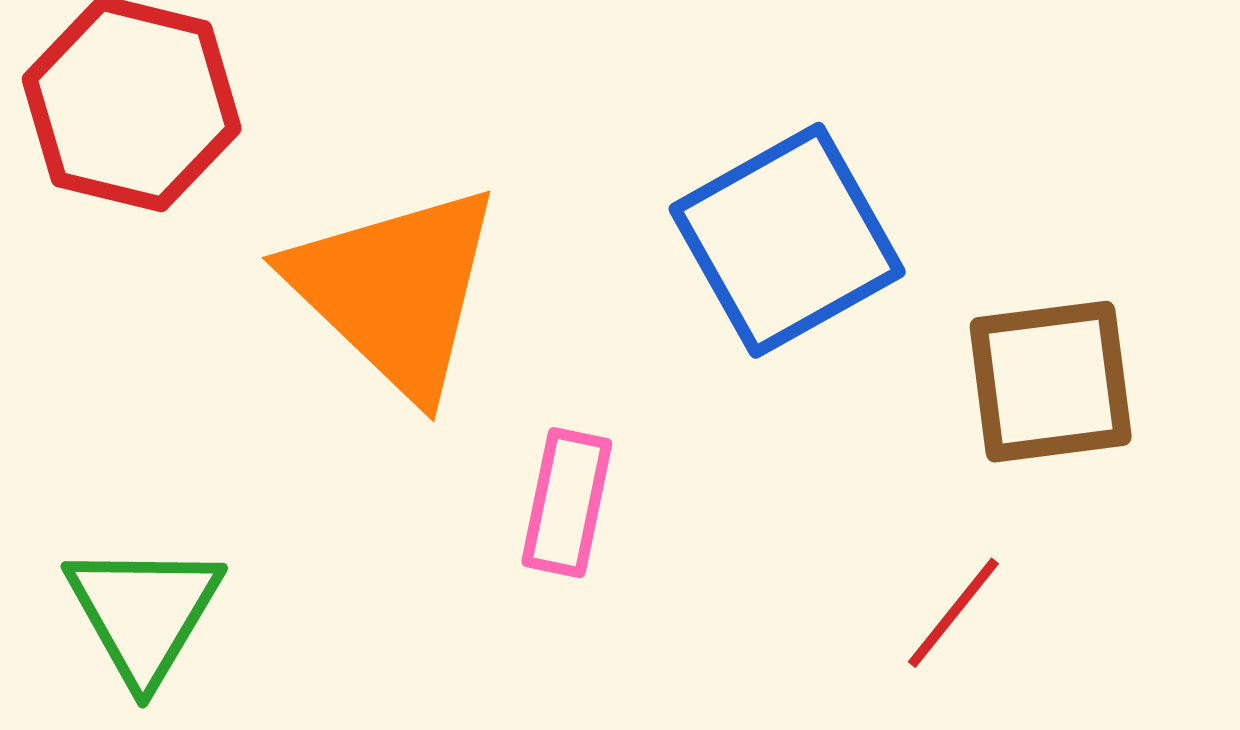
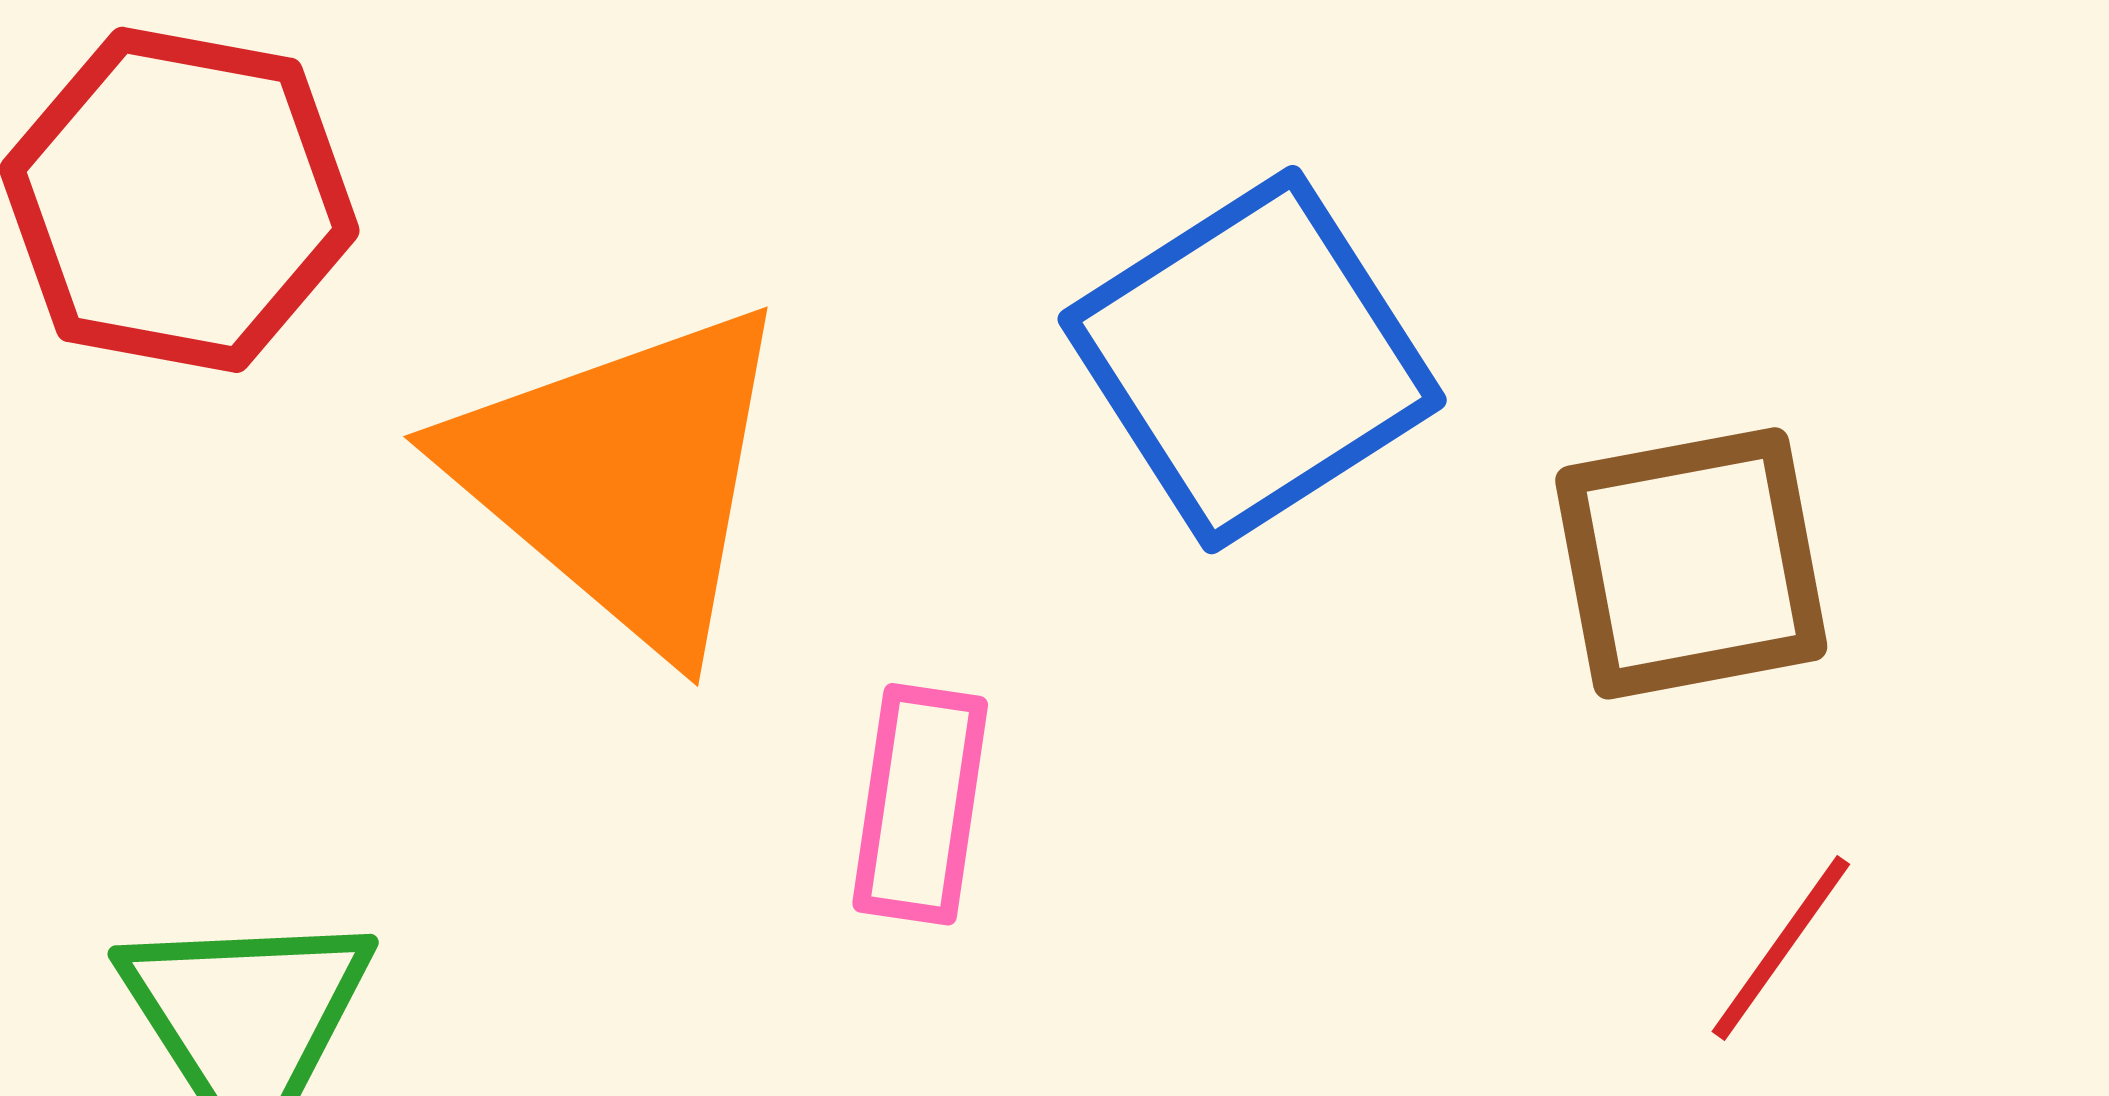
red line: (953, 613) -> (1781, 948), moved

